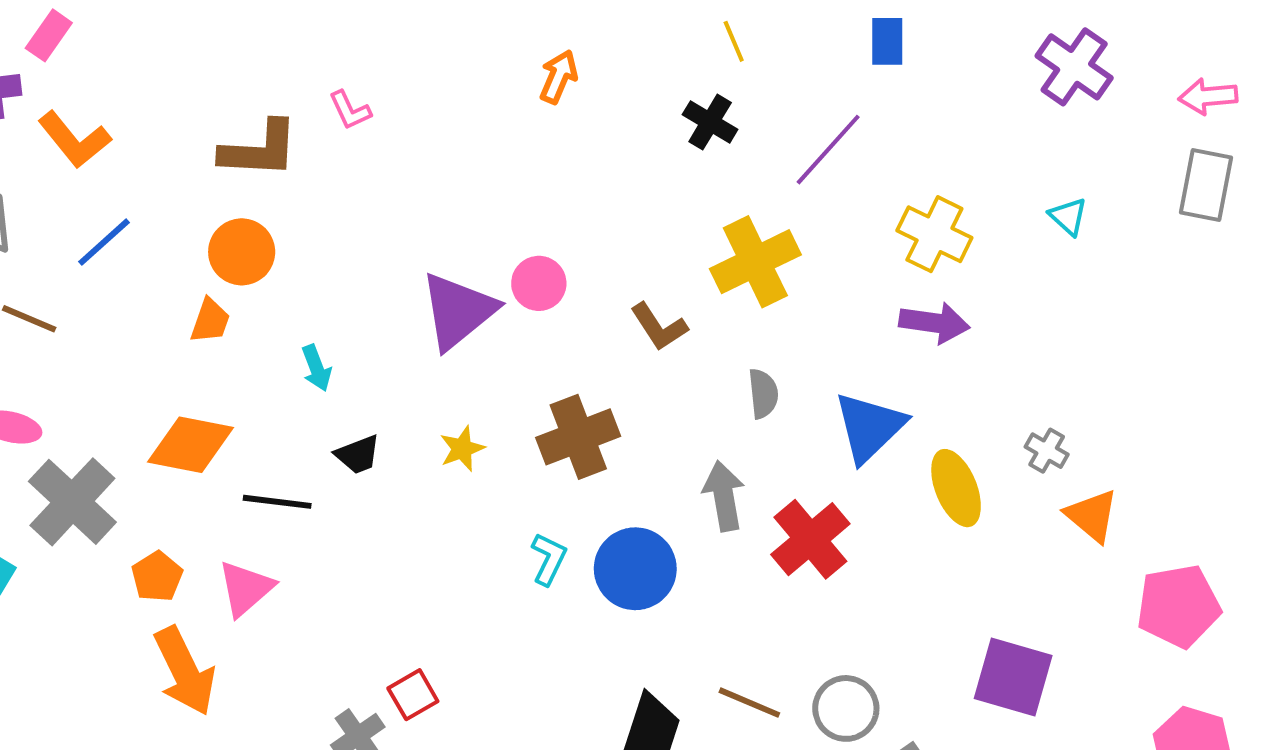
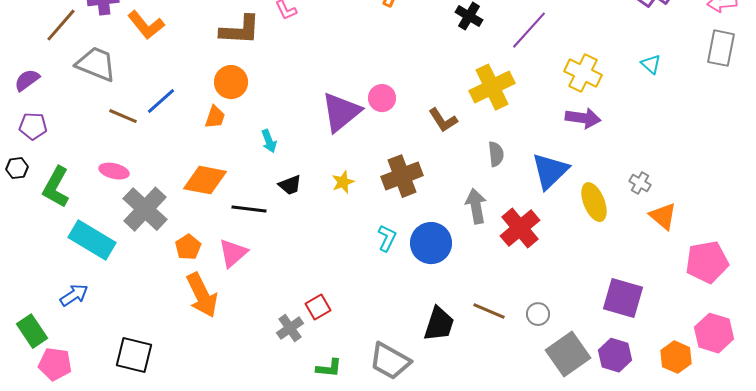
blue line: (104, 242) -> (161, 101), moved
gray circle: (846, 708) -> (538, 314), size x0.7

